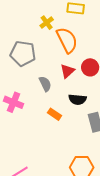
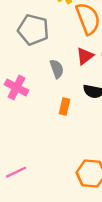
orange rectangle: (55, 114) -> (64, 106), turned 64

